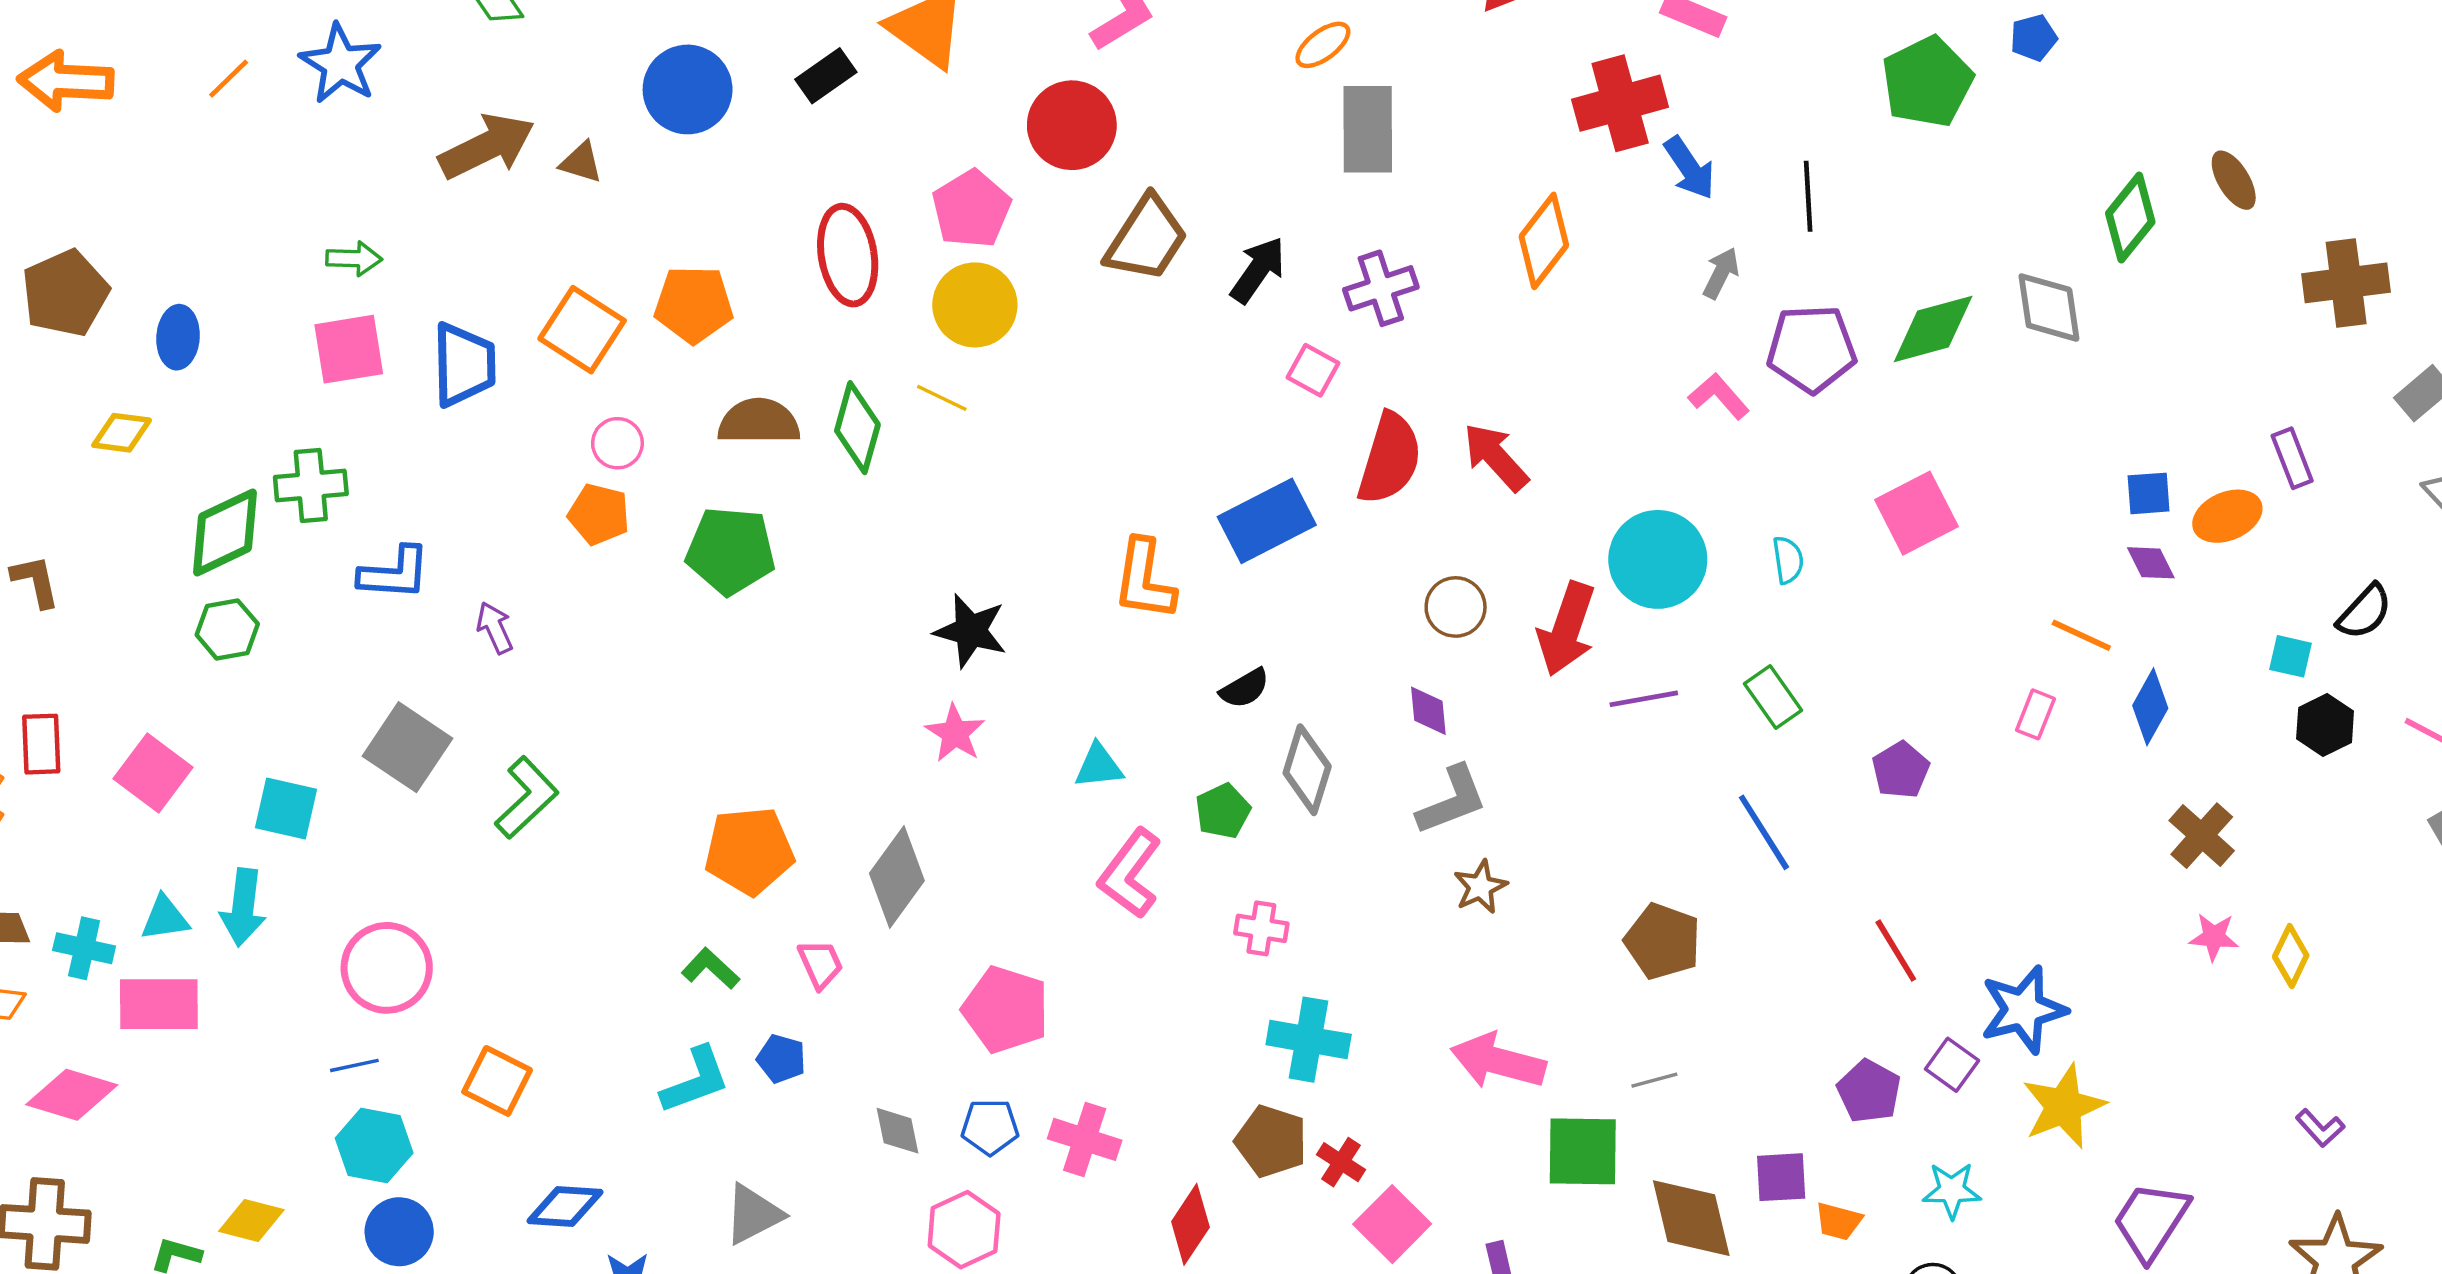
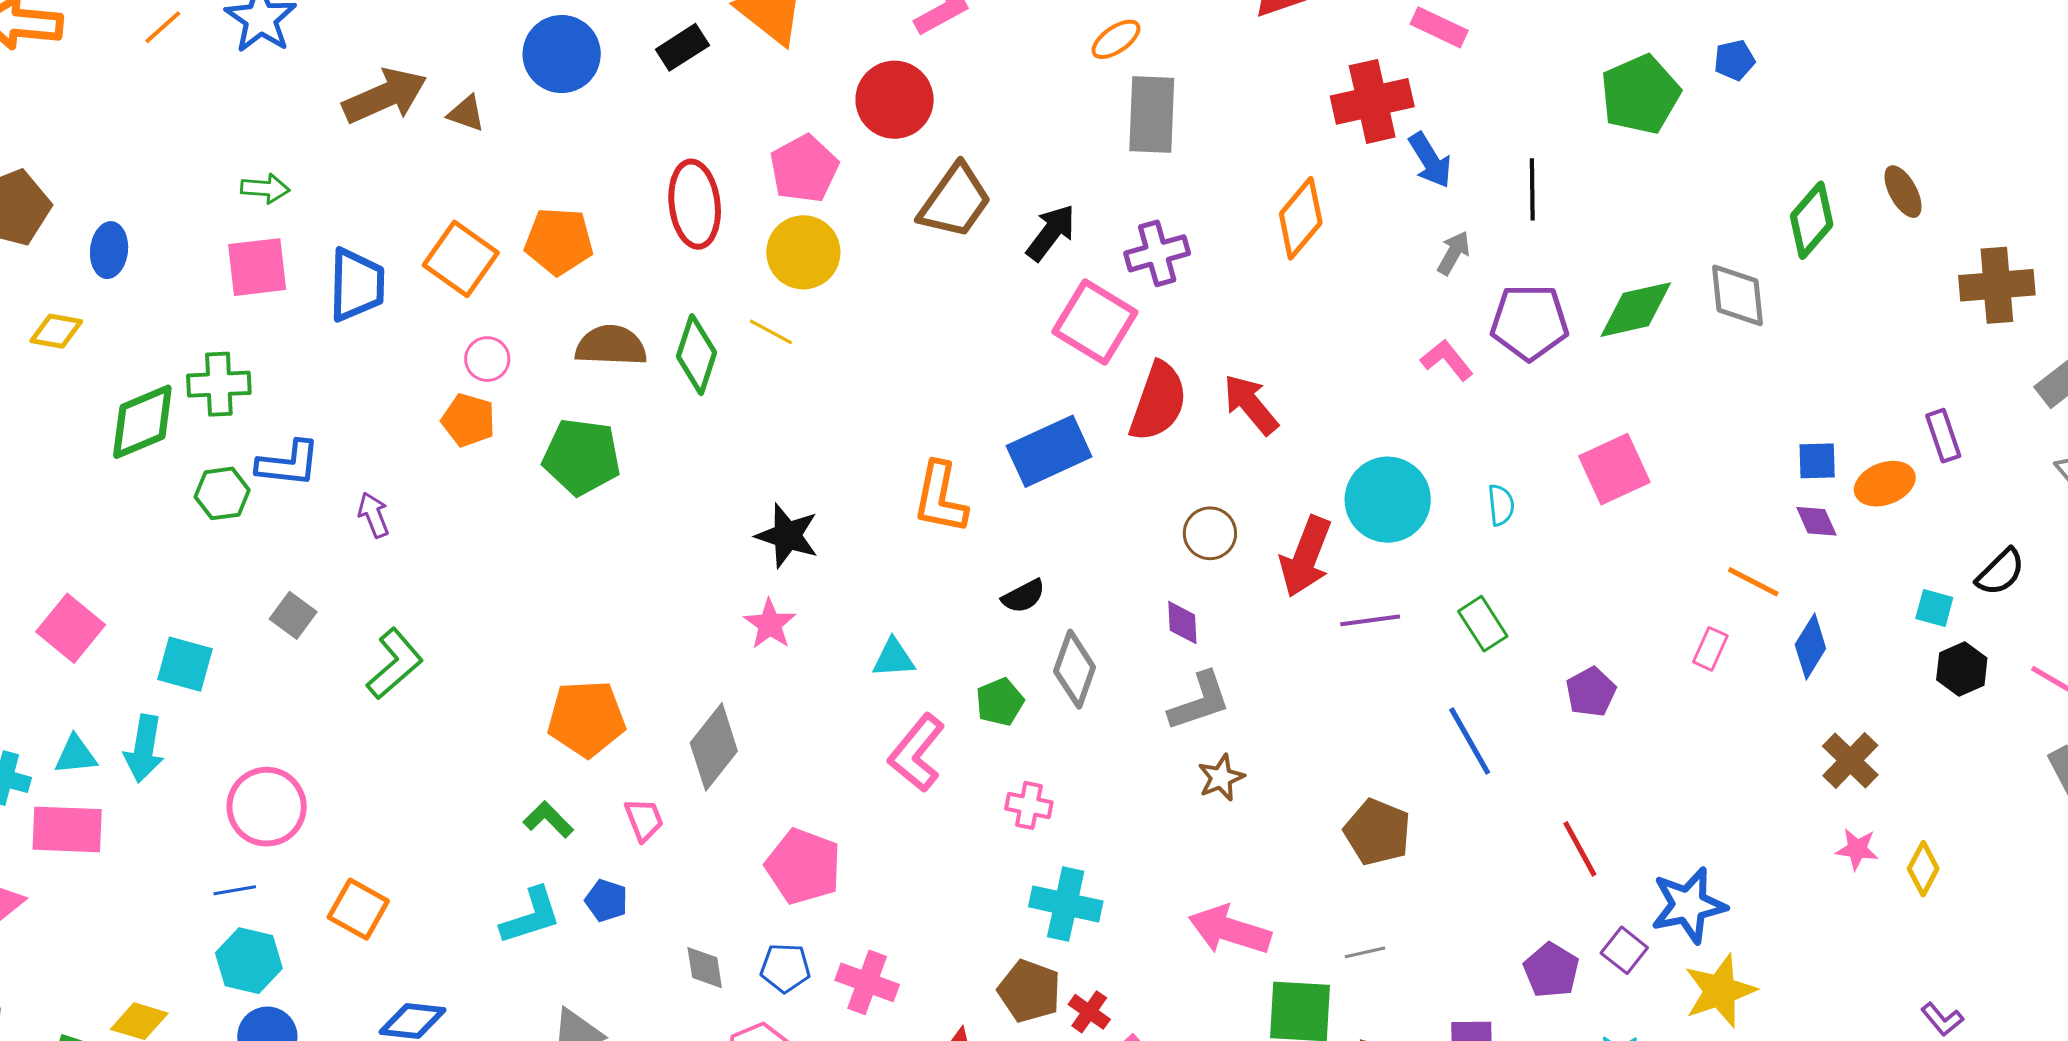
pink square: (1313, 370) -> (1095, 322), size x1.8
green hexagon: (227, 629) -> (222, 493), moved
gray square: (408, 747) -> (293, 615), size x0.6

